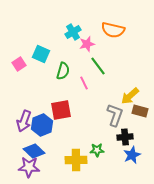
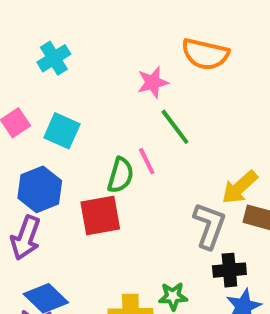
cyan cross: (73, 32) -> (54, 58), moved
cyan square: (41, 54) -> (62, 131), moved
green semicircle: (63, 71) -> (120, 175), moved
blue hexagon: (42, 125) -> (40, 189), moved

